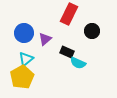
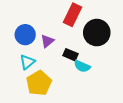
black circle: (92, 31) -> (97, 33), size x1.6
yellow pentagon: (22, 77) -> (39, 83), moved

